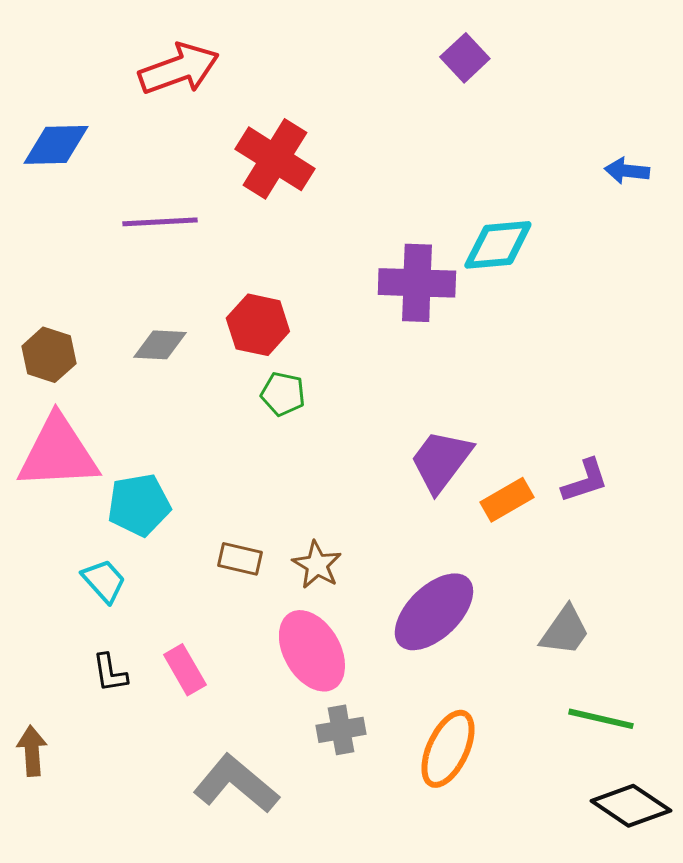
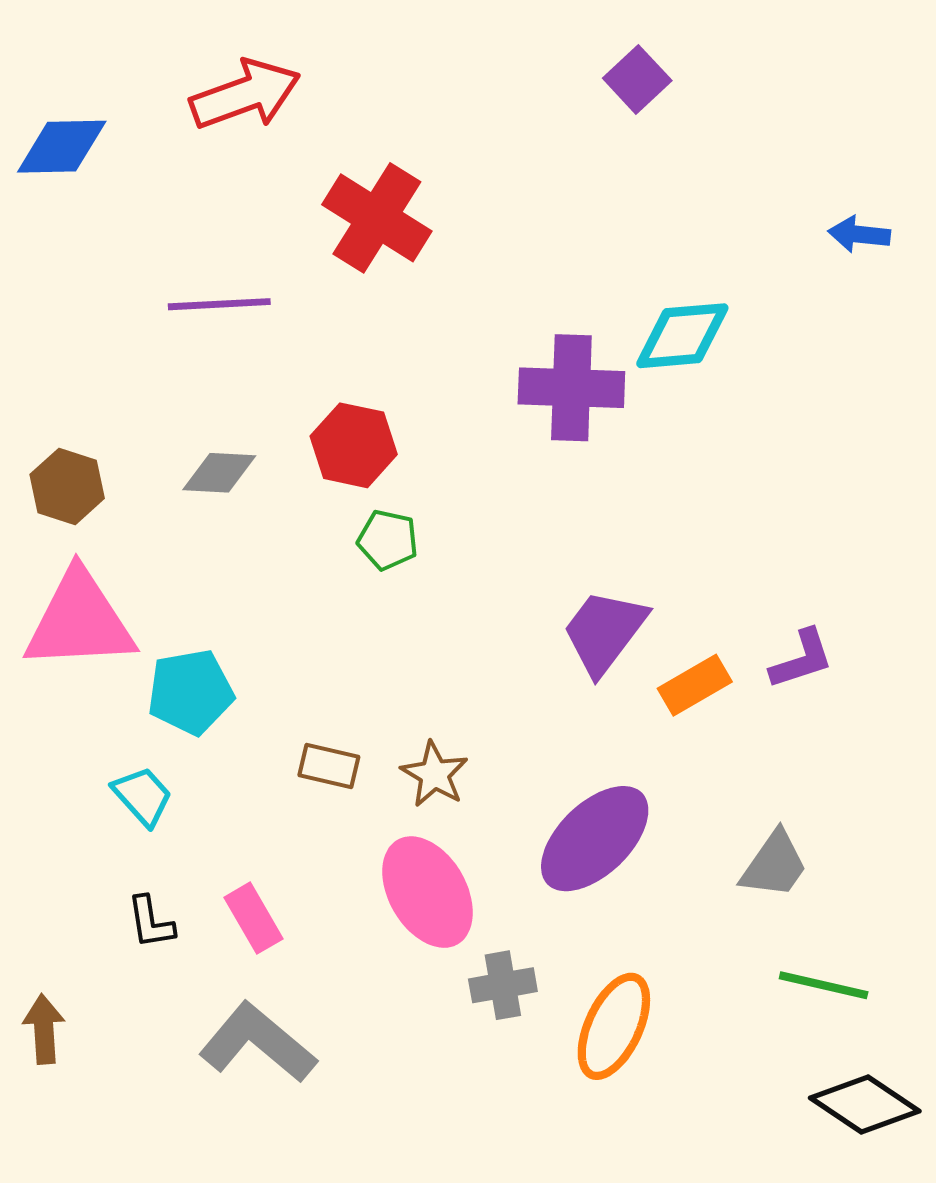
blue diamond: (56, 145) -> (62, 147), moved
gray cross: (341, 730) -> (503, 985), moved
gray L-shape: (236, 784) -> (258, 1043), moved

